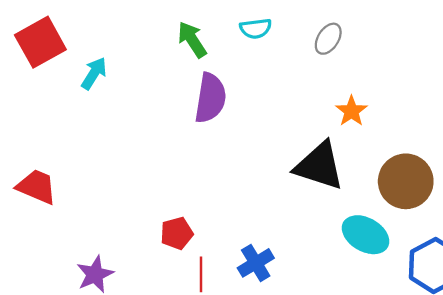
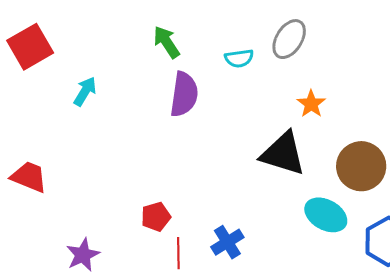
cyan semicircle: (256, 28) -> (239, 58), moved
gray ellipse: (328, 39) -> (289, 39), size x1.4
cyan arrow: (94, 73) -> (85, 91), moved

